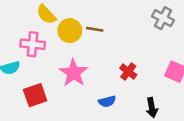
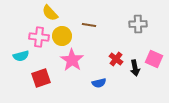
gray cross: (163, 18) -> (138, 24), moved, turned -30
yellow circle: (70, 31) -> (62, 36), moved
black arrow: (152, 108) -> (135, 68), moved

